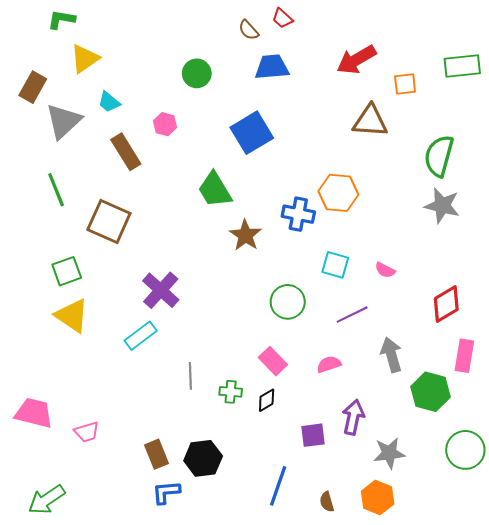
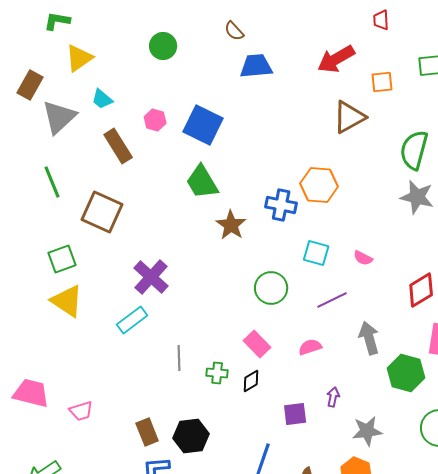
red trapezoid: (282, 18) -> (381, 20), moved, turned 45
green circle: (197, 73) -> (163, 46), moved
brown triangle: (370, 121) -> (349, 117), turned -33
blue square: (252, 133) -> (203, 125), moved, turned -33
purple arrow: (353, 417) -> (333, 397), size x0.6

